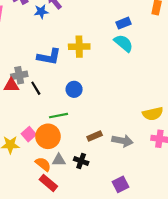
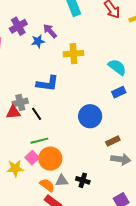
blue rectangle: (123, 23) -> (119, 92), moved
yellow cross: (79, 47) -> (73, 54), moved
blue circle: (74, 89) -> (90, 116), moved, size x1.5
green line: (59, 116) -> (39, 141), moved
brown rectangle: (95, 136) -> (113, 141), moved

